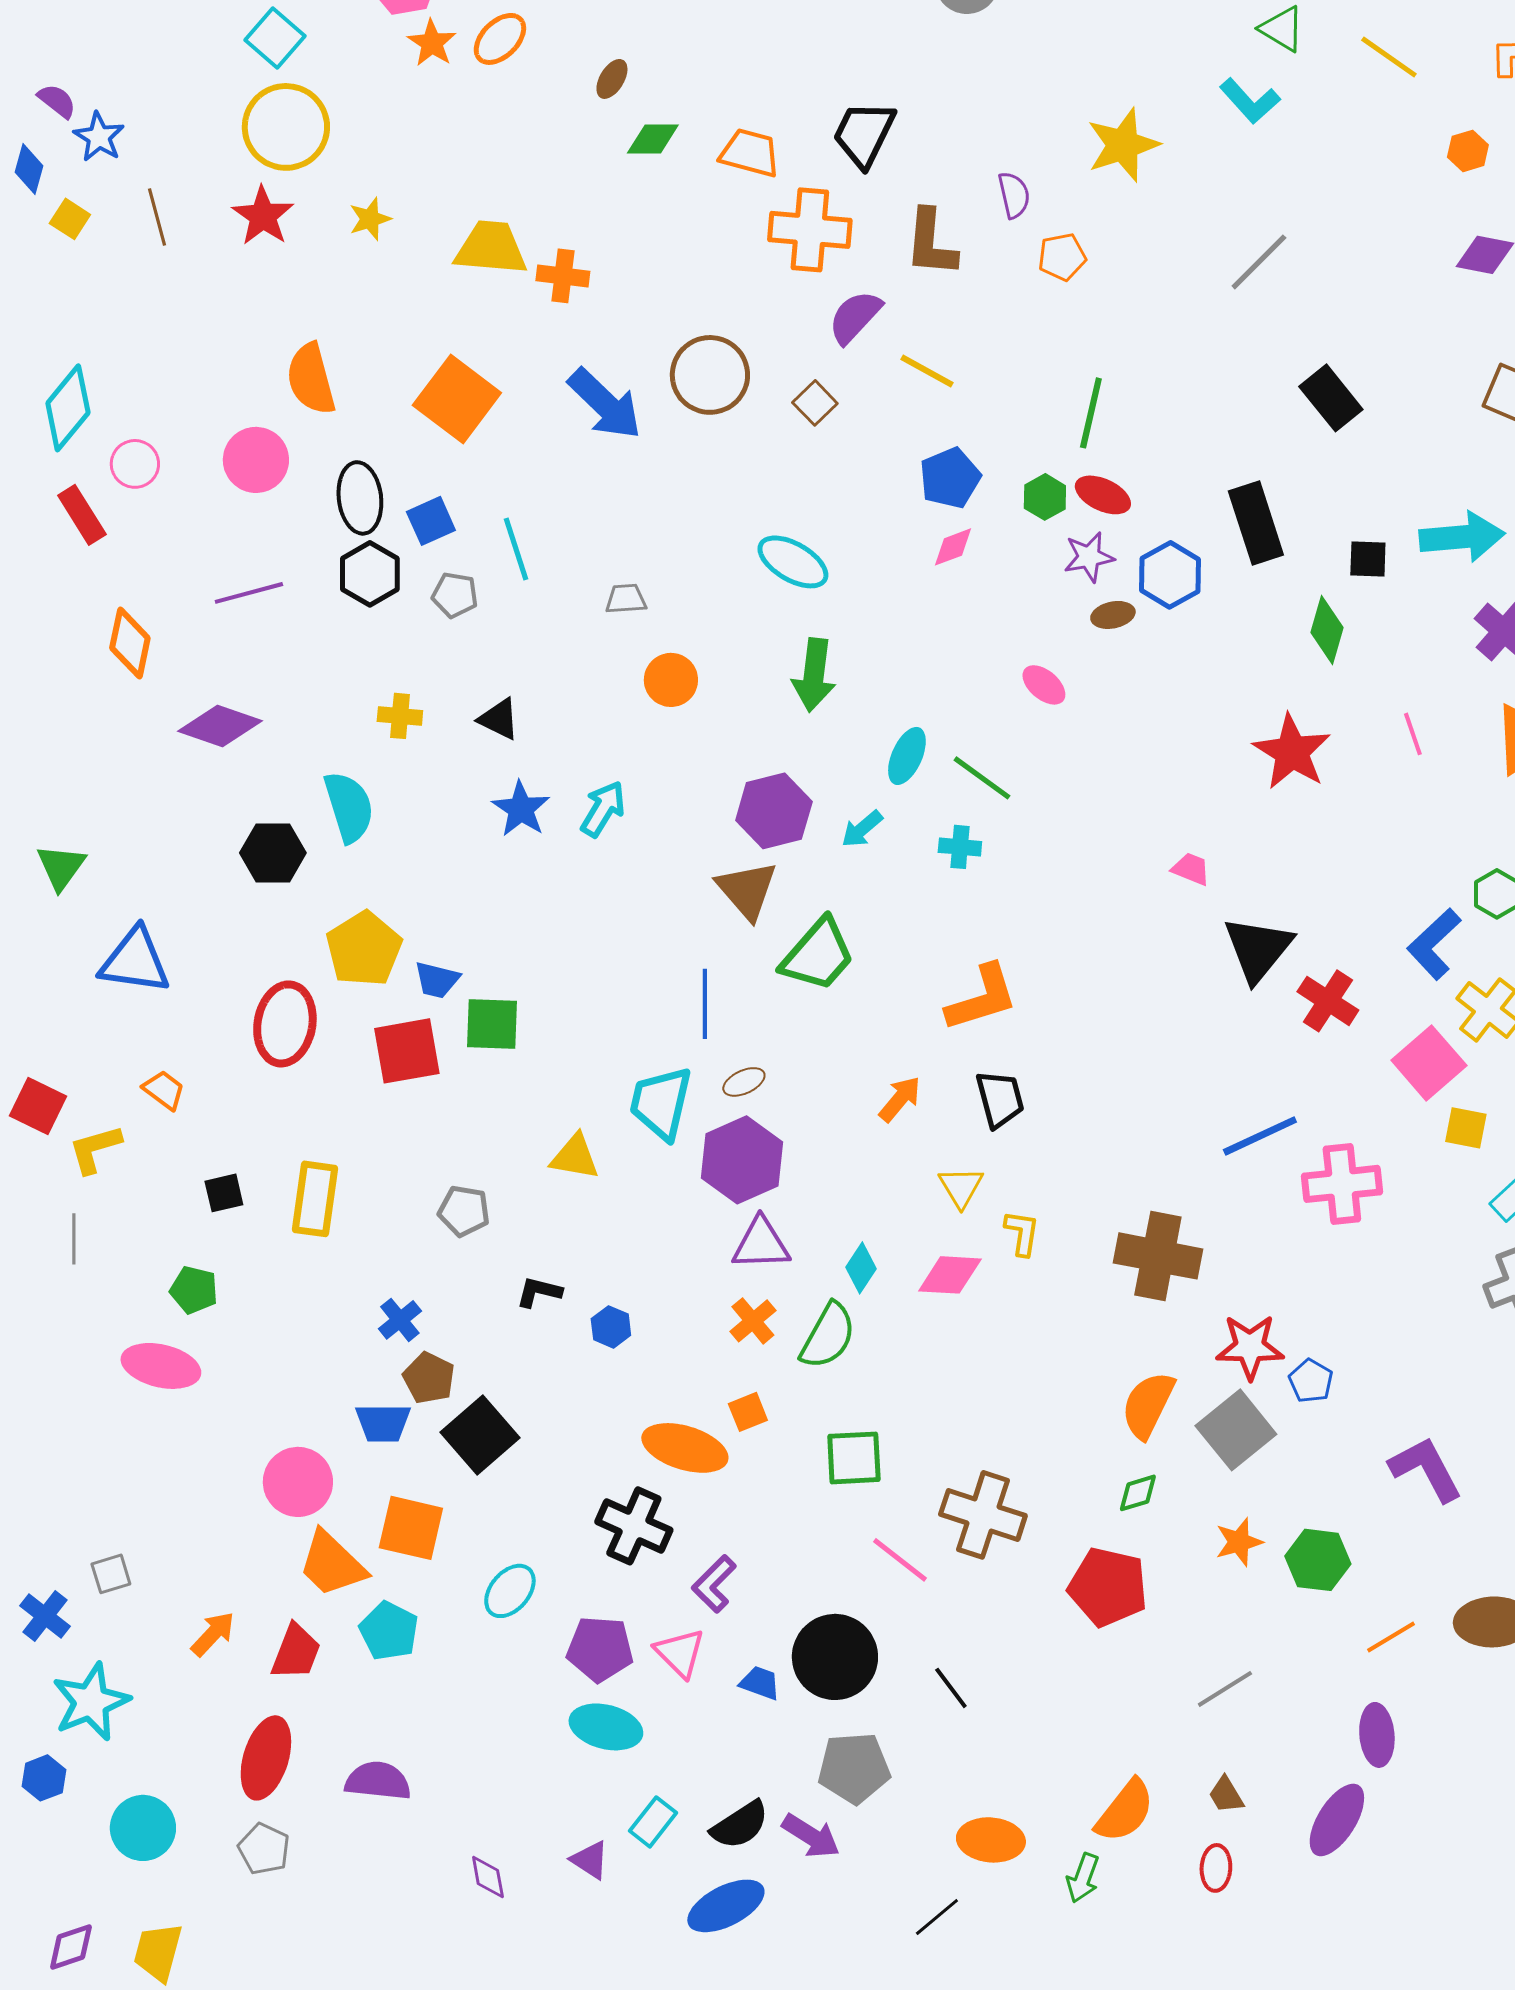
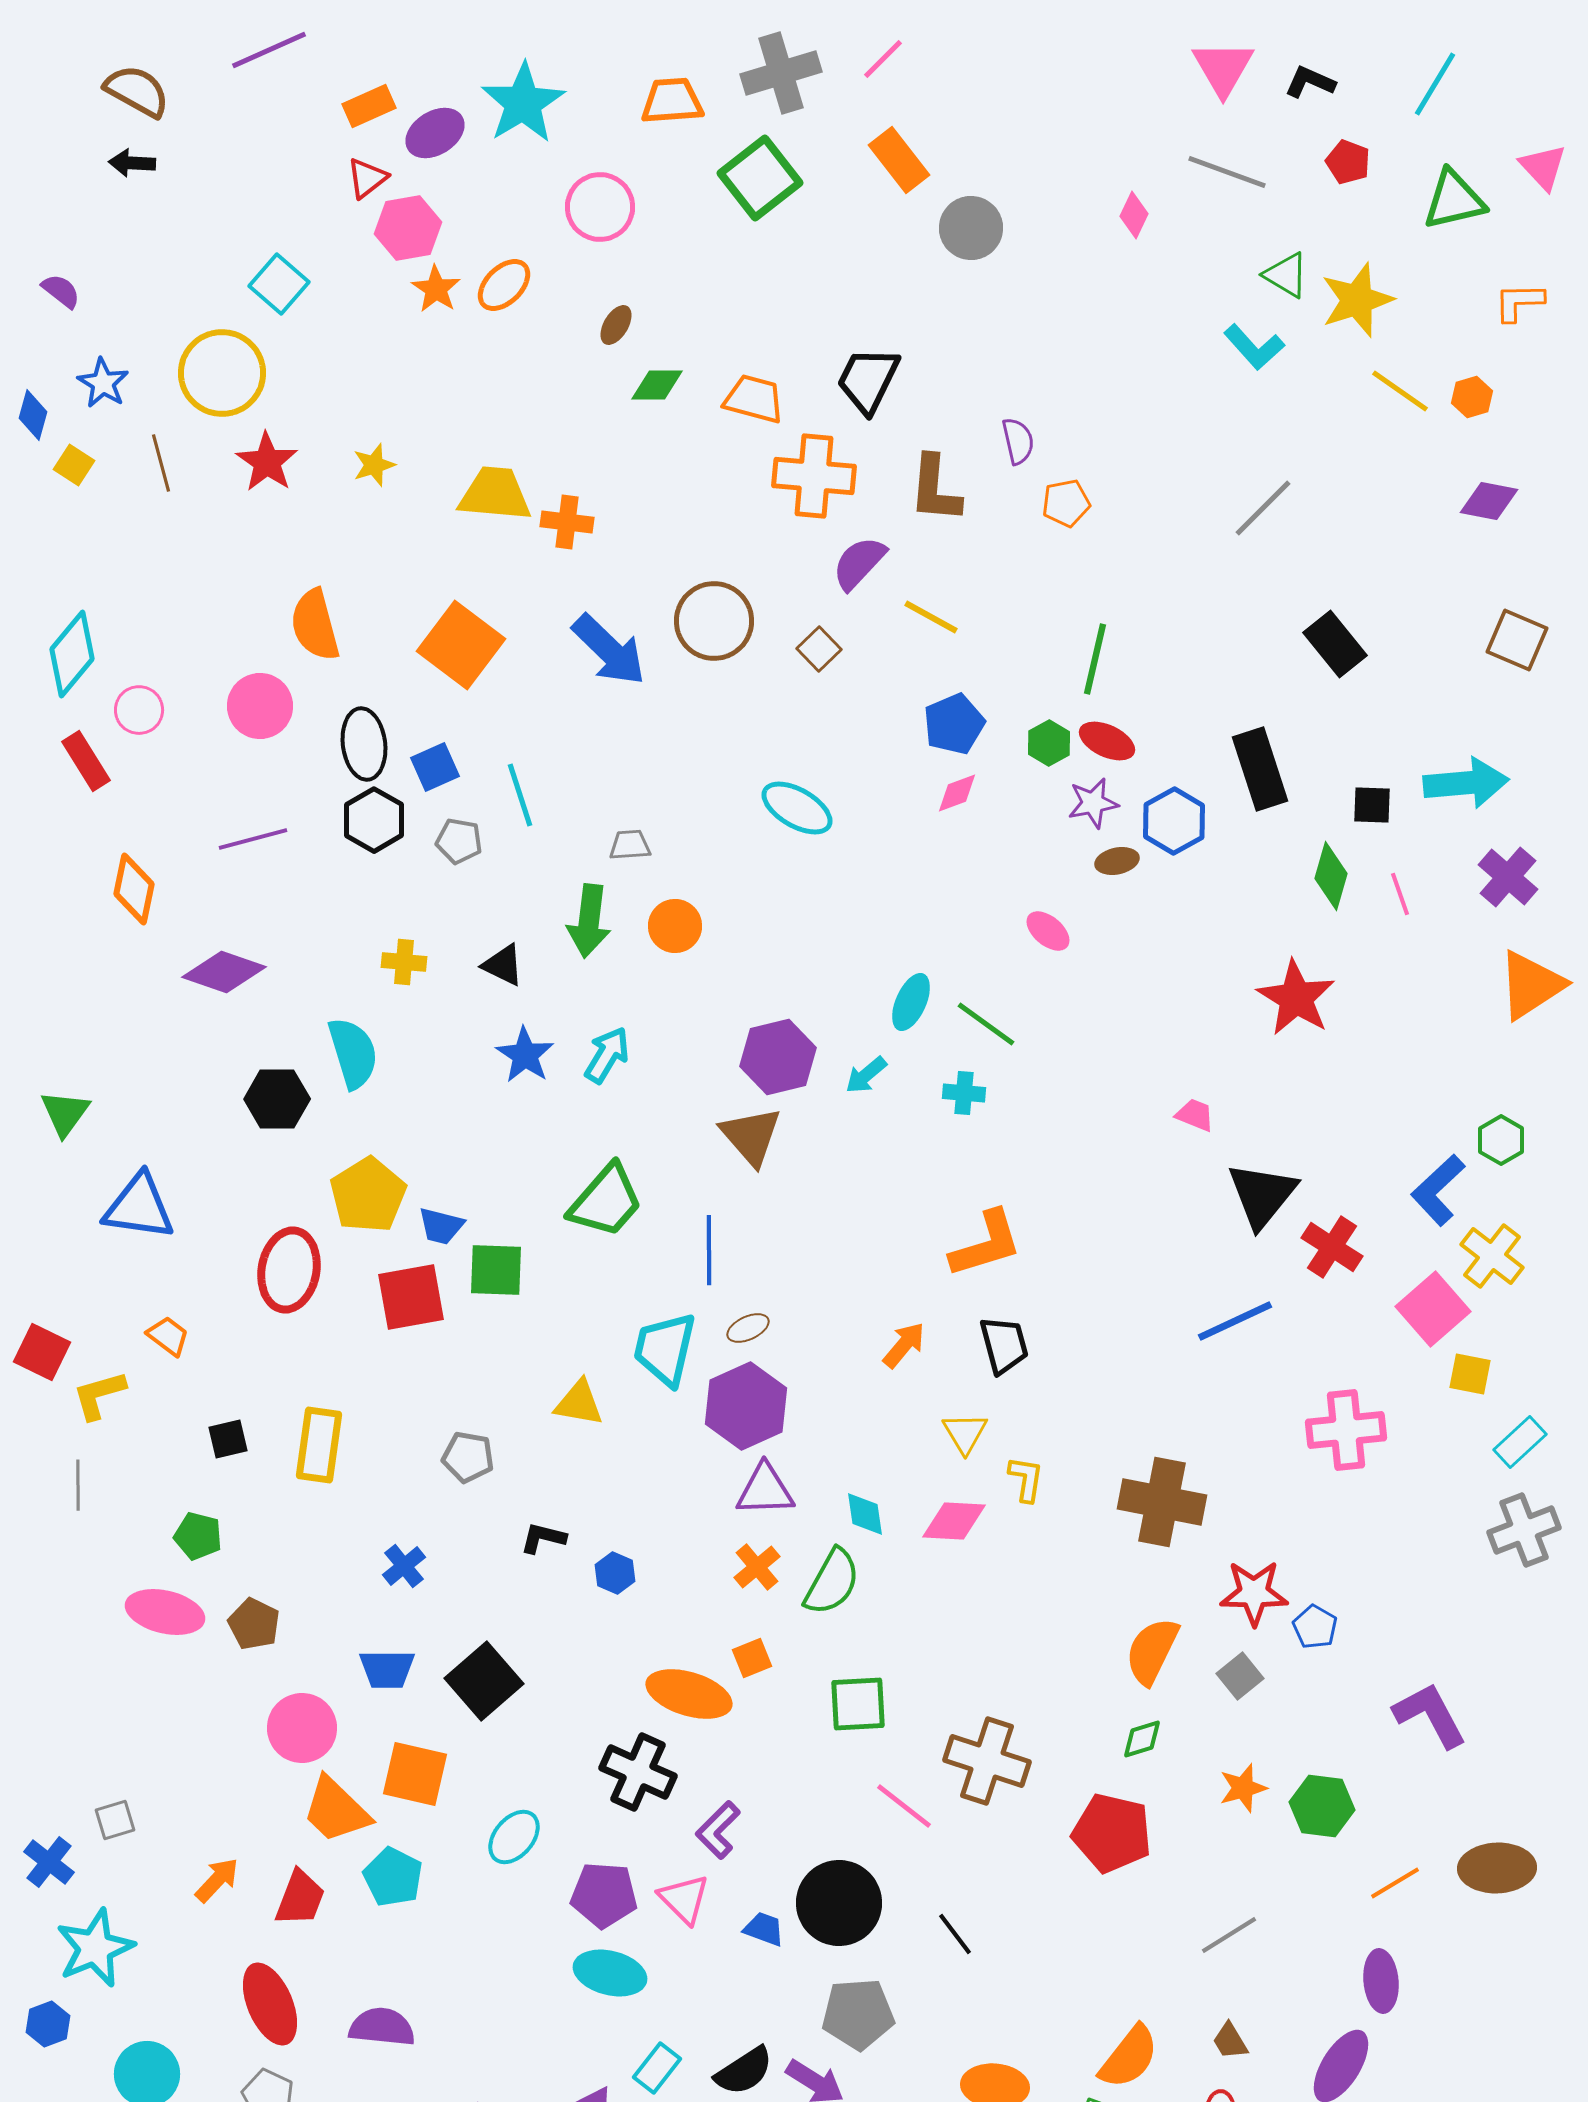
yellow line: (1389, 57) -> (1400, 391), moved
purple semicircle: (57, 101) -> (61, 291), moved
yellow circle: (286, 127) -> (222, 373), moved
yellow star: (1123, 145) -> (1357, 300), moved
green arrow: (814, 675) -> (589, 921), moved
pink line: (1413, 734) -> (1400, 894), moved
green trapezoid: (818, 955) -> (606, 1201), moved
blue line: (1260, 1136) -> (1235, 1321), moved
cyan diamond: (861, 1268) -> (865, 1514), turned -42
brown pentagon: (429, 1378) -> (254, 1624), moved
gray square: (1236, 1430) -> (1240, 1676), size x0.6
red ellipse: (266, 1758) -> (270, 2004), turned -40

